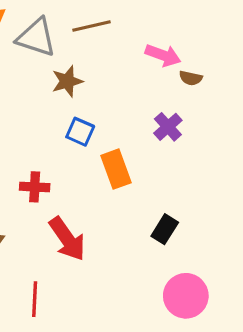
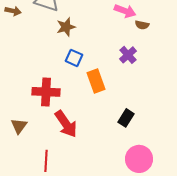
red cross: (35, 187) -> (46, 92), size x1.5

